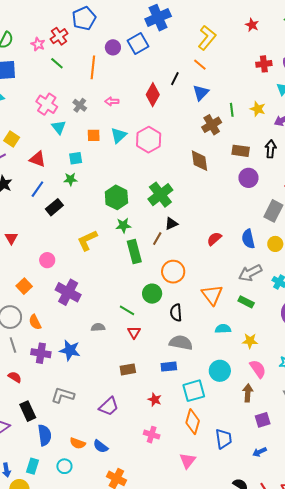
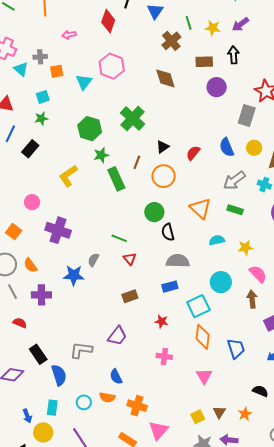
gray cross: (80, 105) -> (40, 57), moved, turned -32
yellow star: (258, 109) -> (213, 28), moved
cyan triangle: (119, 135) -> (84, 82), moved
black triangle: (171, 224) -> (163, 147), moved
orange circle: (173, 272) -> (164, 176), moved
green circle: (152, 294) -> (154, 212), moved
gray semicircle: (98, 327) -> (93, 260), turned -48
blue star: (70, 350) -> (74, 275), moved
gray L-shape: (63, 395) -> (81, 350), moved
orange semicircle: (78, 443) -> (107, 397), moved
blue semicircle: (101, 446) -> (116, 377), turned 35

